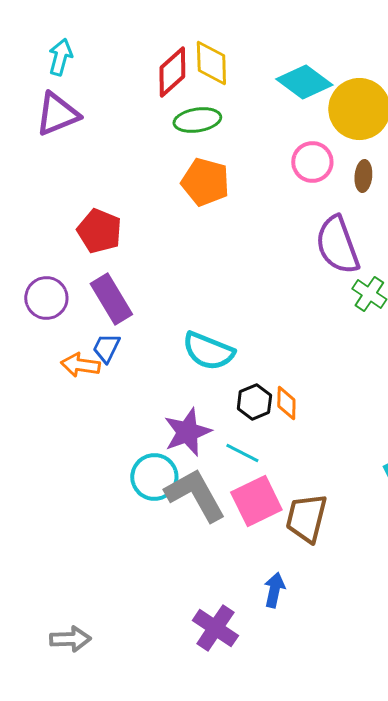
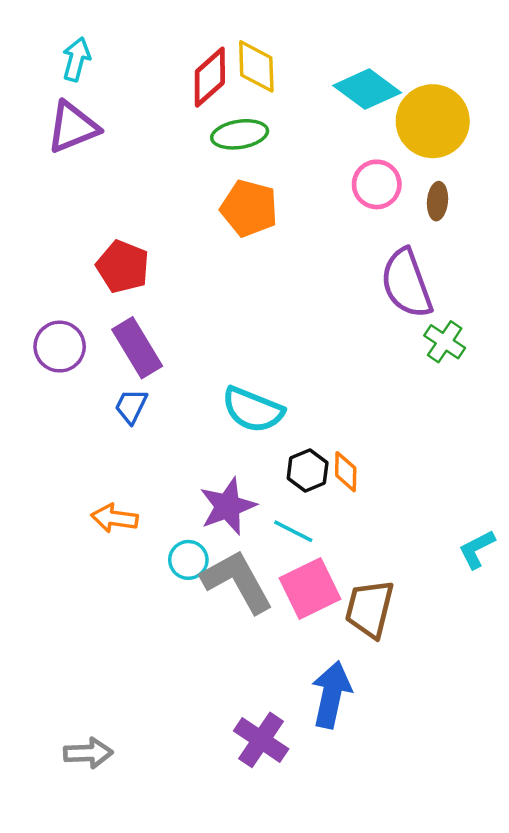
orange arrow: (80, 365) -> (114, 518), moved
cyan circle: (154, 477) -> (188, 560), size x0.7
blue arrow: (274, 590) -> (331, 695), size x1.6

